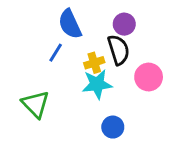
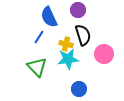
purple circle: (124, 24) -> (78, 10), moved
yellow cross: (94, 63) -> (66, 44), turned 32
green triangle: (36, 104) -> (37, 67), moved

